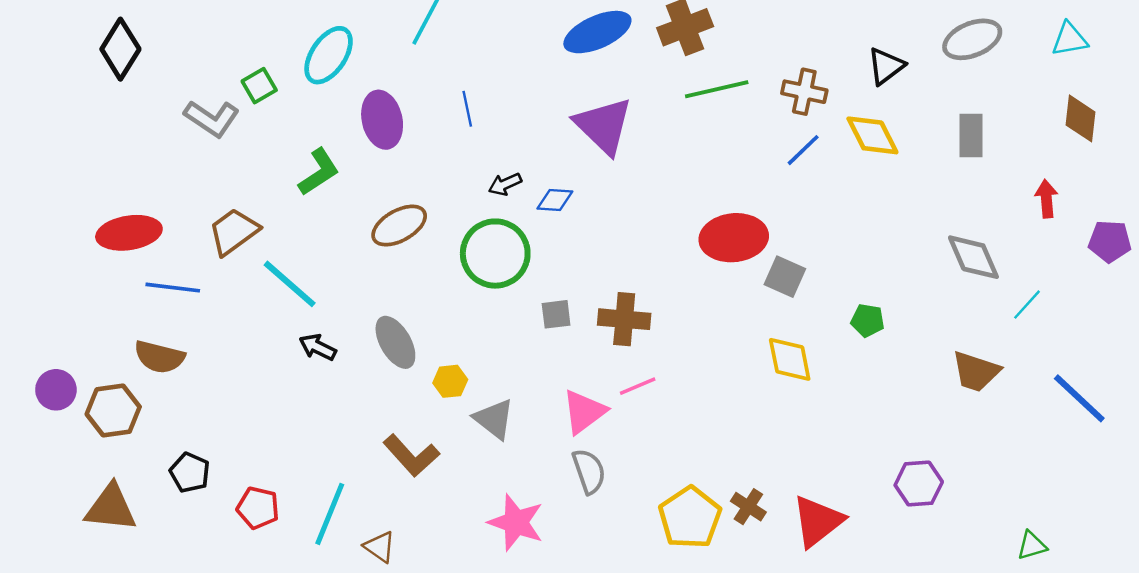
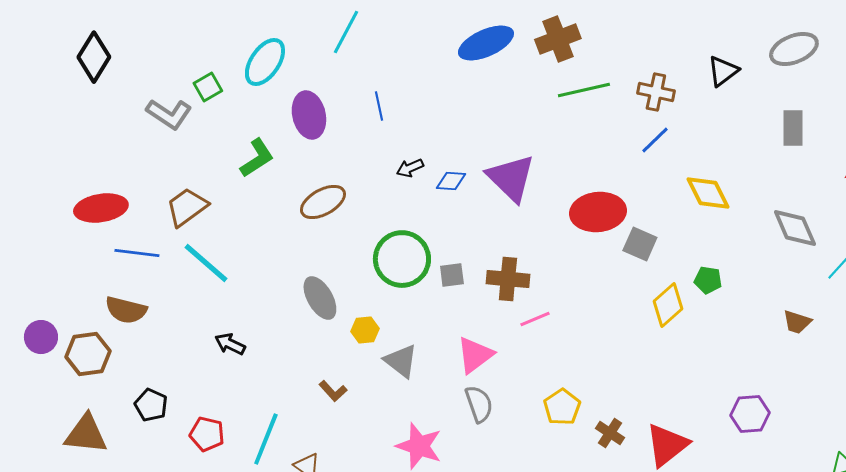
purple triangle: (604, 126) -> (511, 178), moved
yellow diamond: (872, 135) -> (708, 193), moved
green circle: (495, 254) -> (402, 259), moved
cyan line: (290, 284) -> (206, 263), moved
black arrow: (318, 347) -> (230, 344), moved
yellow diamond: (790, 359) -> (668, 305), moved, turned 60
brown trapezoid: (976, 372) -> (797, 322), size x0.7
pink line: (638, 386) -> (535, 319), moved
brown L-shape: (411, 456) -> (333, 391), size x0.6
yellow pentagon: (690, 518) -> (562, 407), moved, size x0.7

